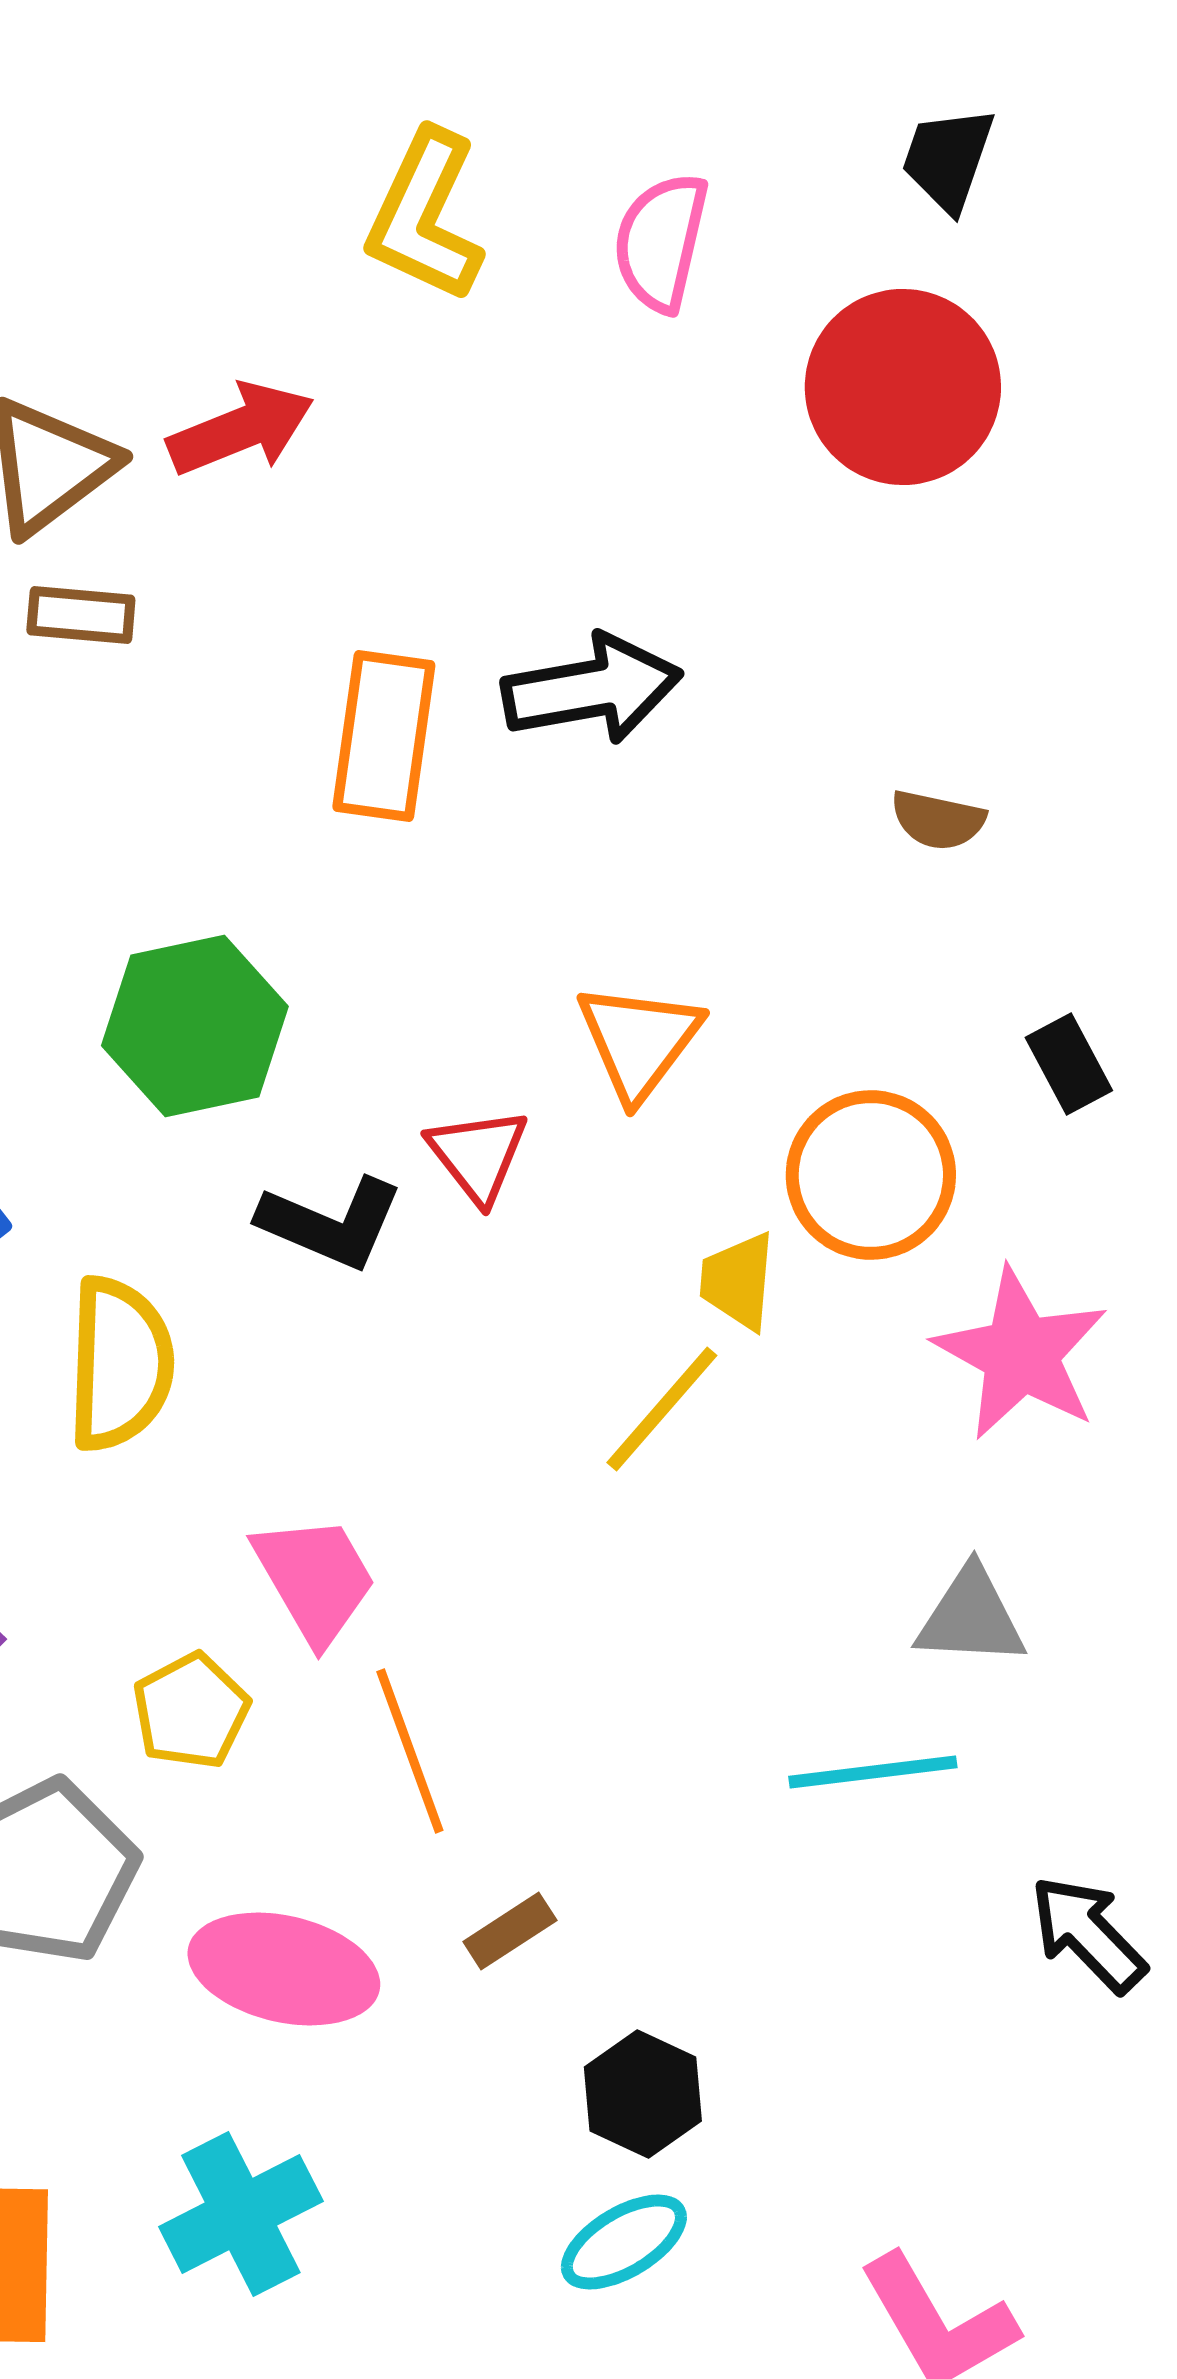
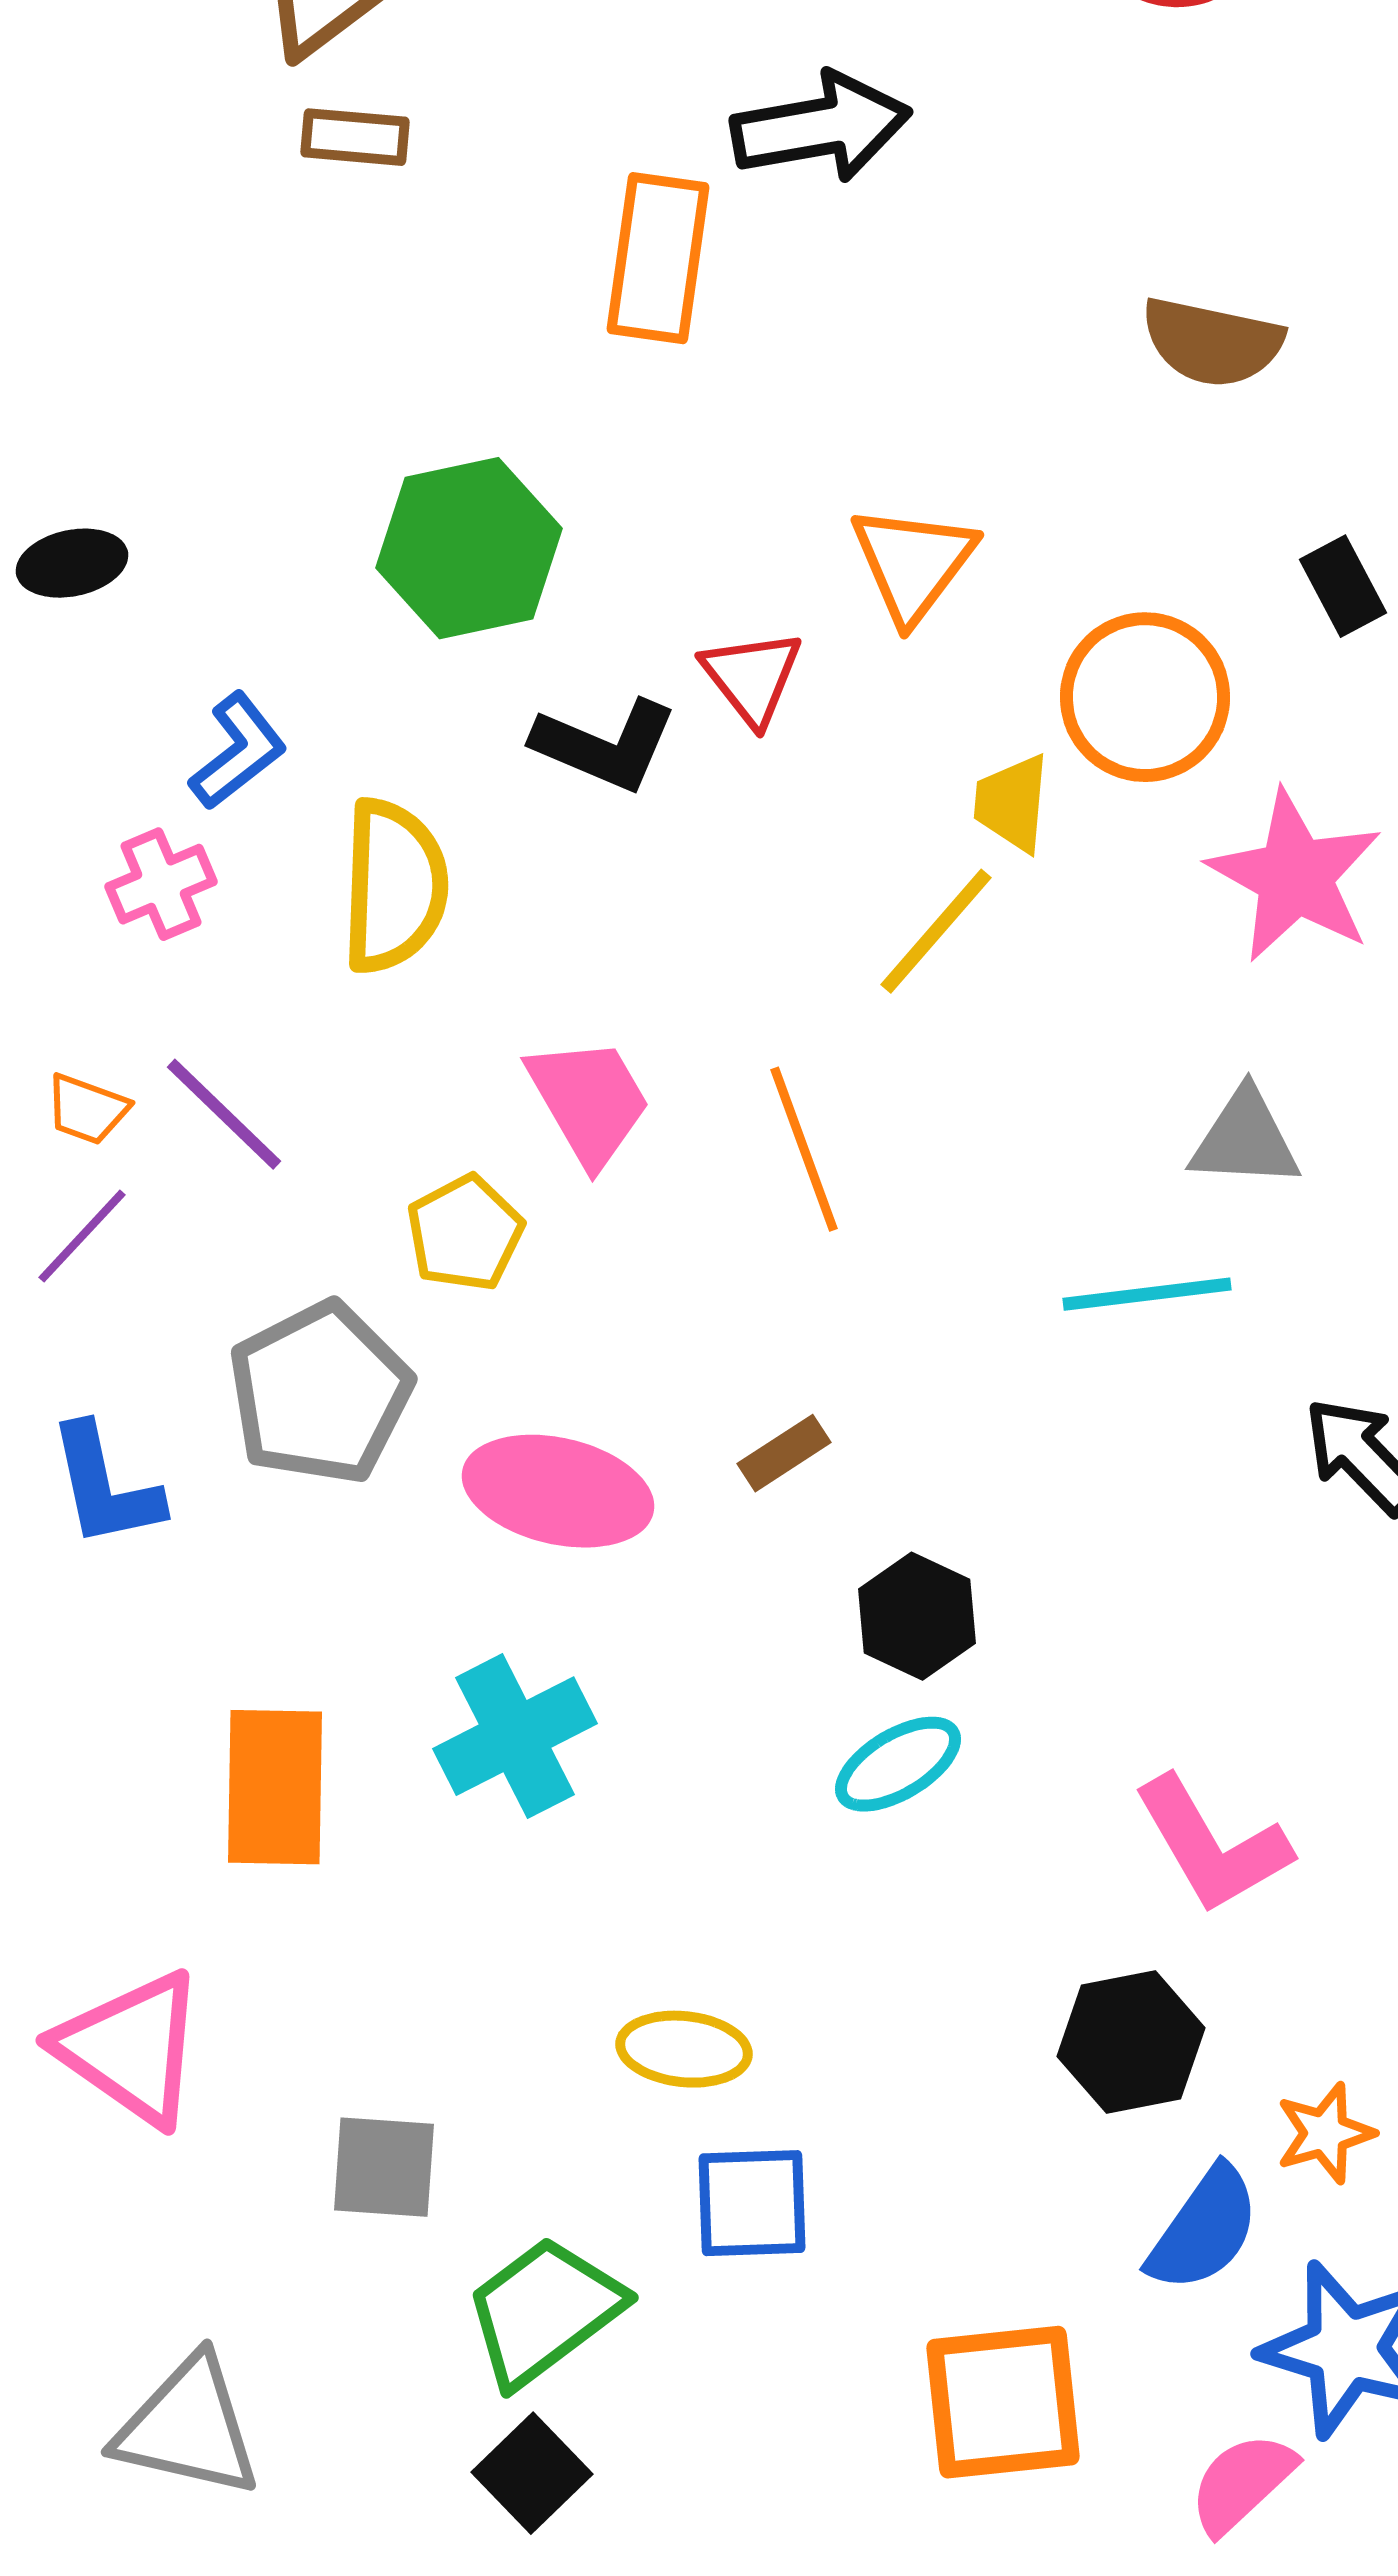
black arrow: (592, 689) -> (821, 127), moved
brown semicircle: (938, 820) -> (1212, 342), size x1.5
orange line: (410, 1751) -> (804, 1149), moved

